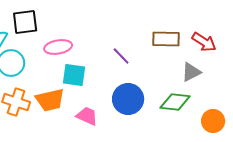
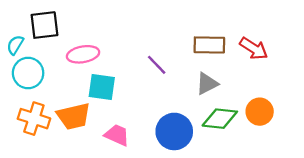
gray triangle: (191, 72) -> (207, 84), moved
blue circle: (128, 99) -> (174, 131), moved
orange circle: (213, 121) -> (260, 112), moved

